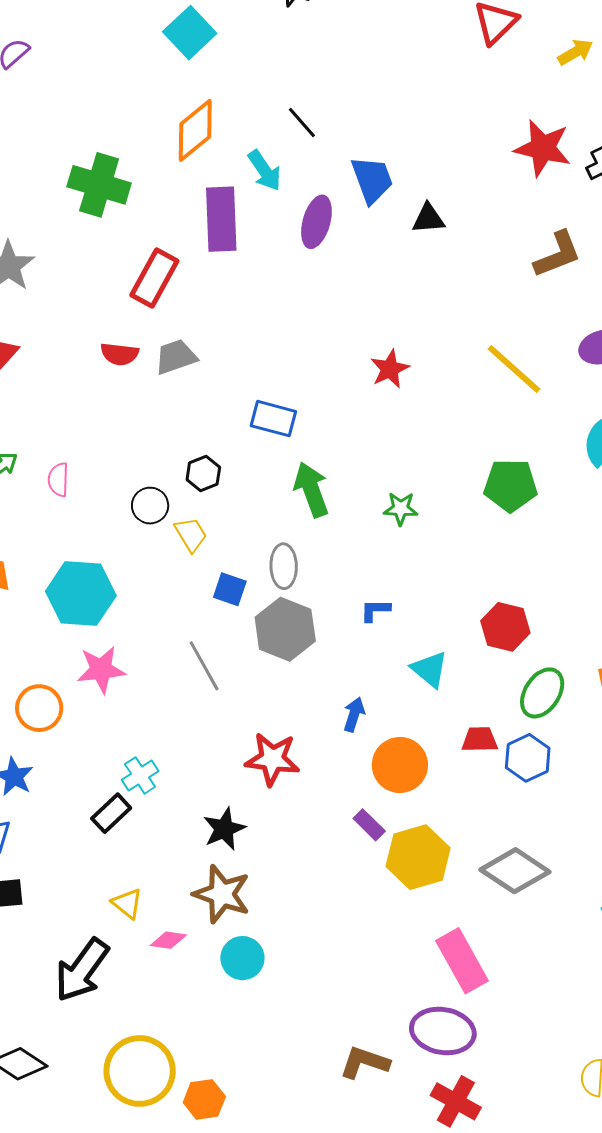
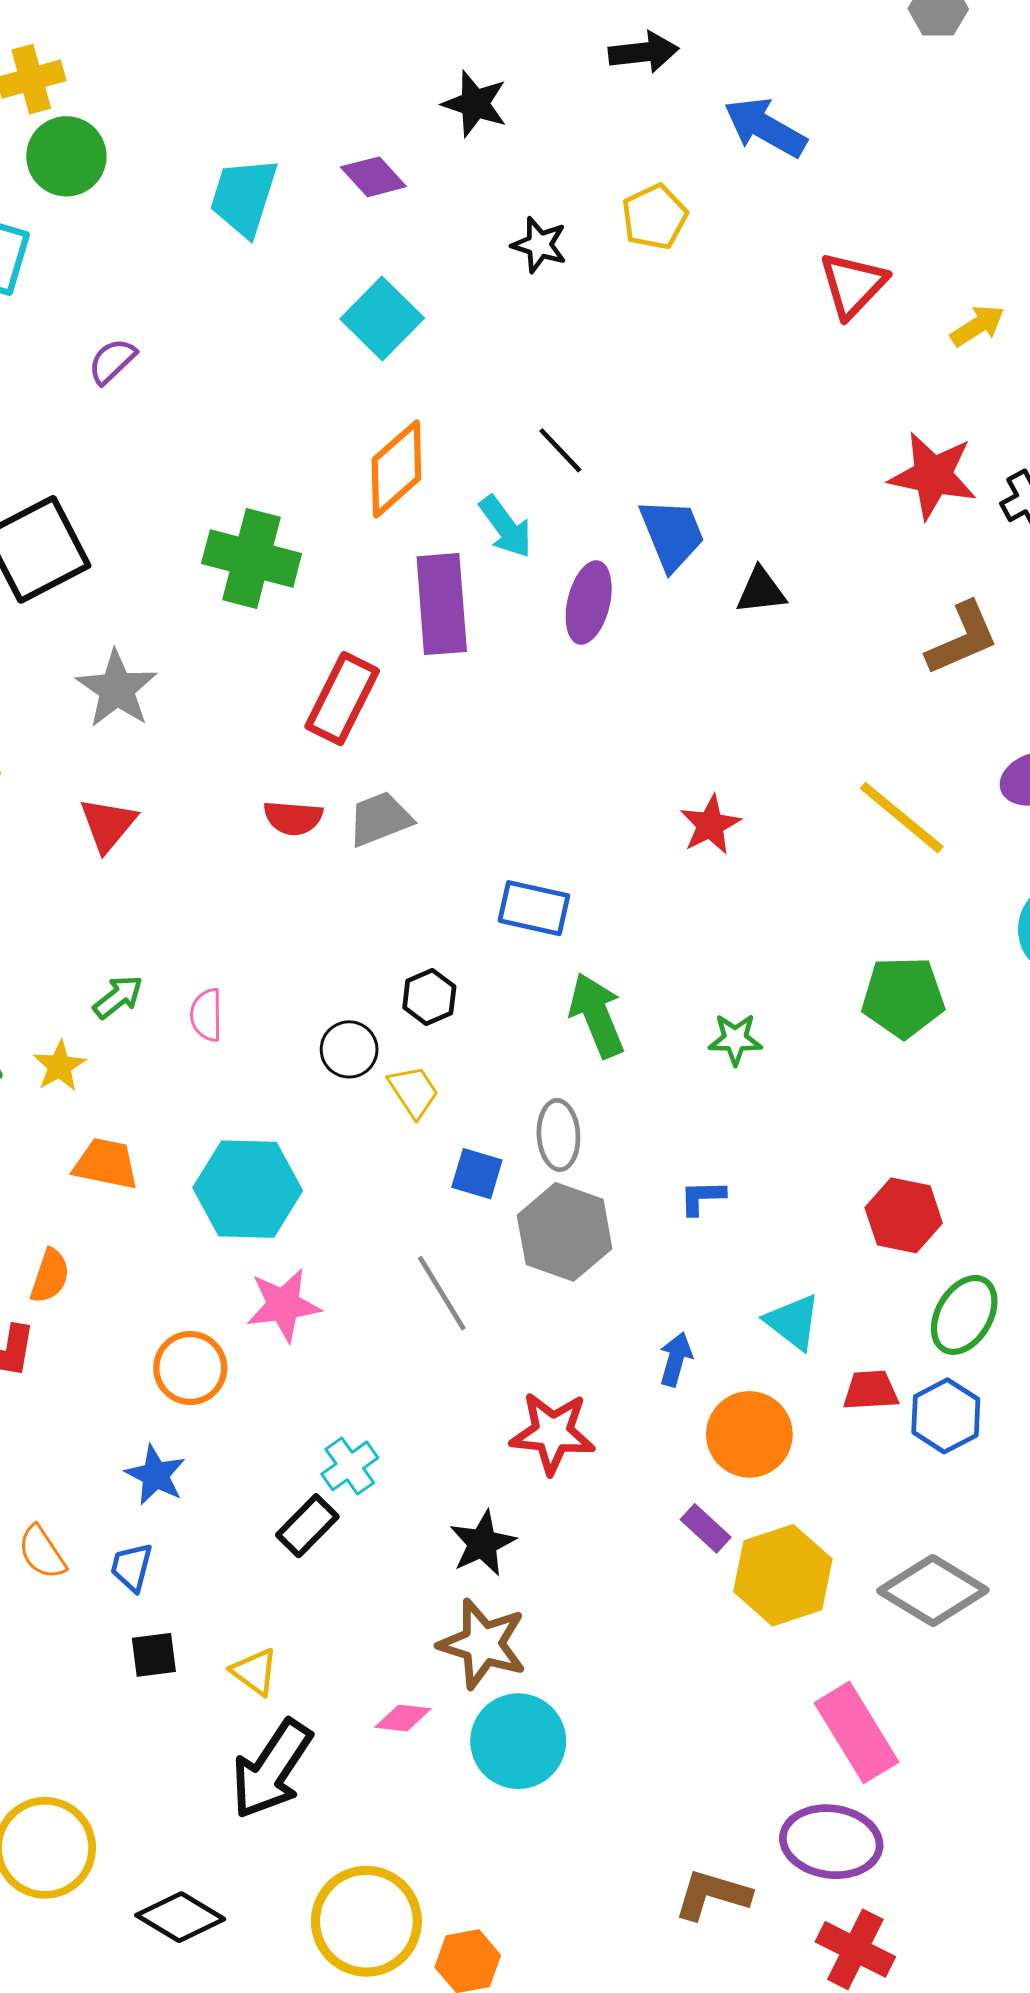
cyan triangle: (430, 669) -> (793, 1322), moved
yellow triangle: (127, 903) -> (255, 1672), moved
cyan circle: (242, 958) -> (518, 1741), size x1.4

